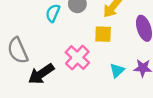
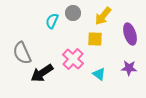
cyan triangle: (117, 70) -> (99, 74), moved, turned -40

